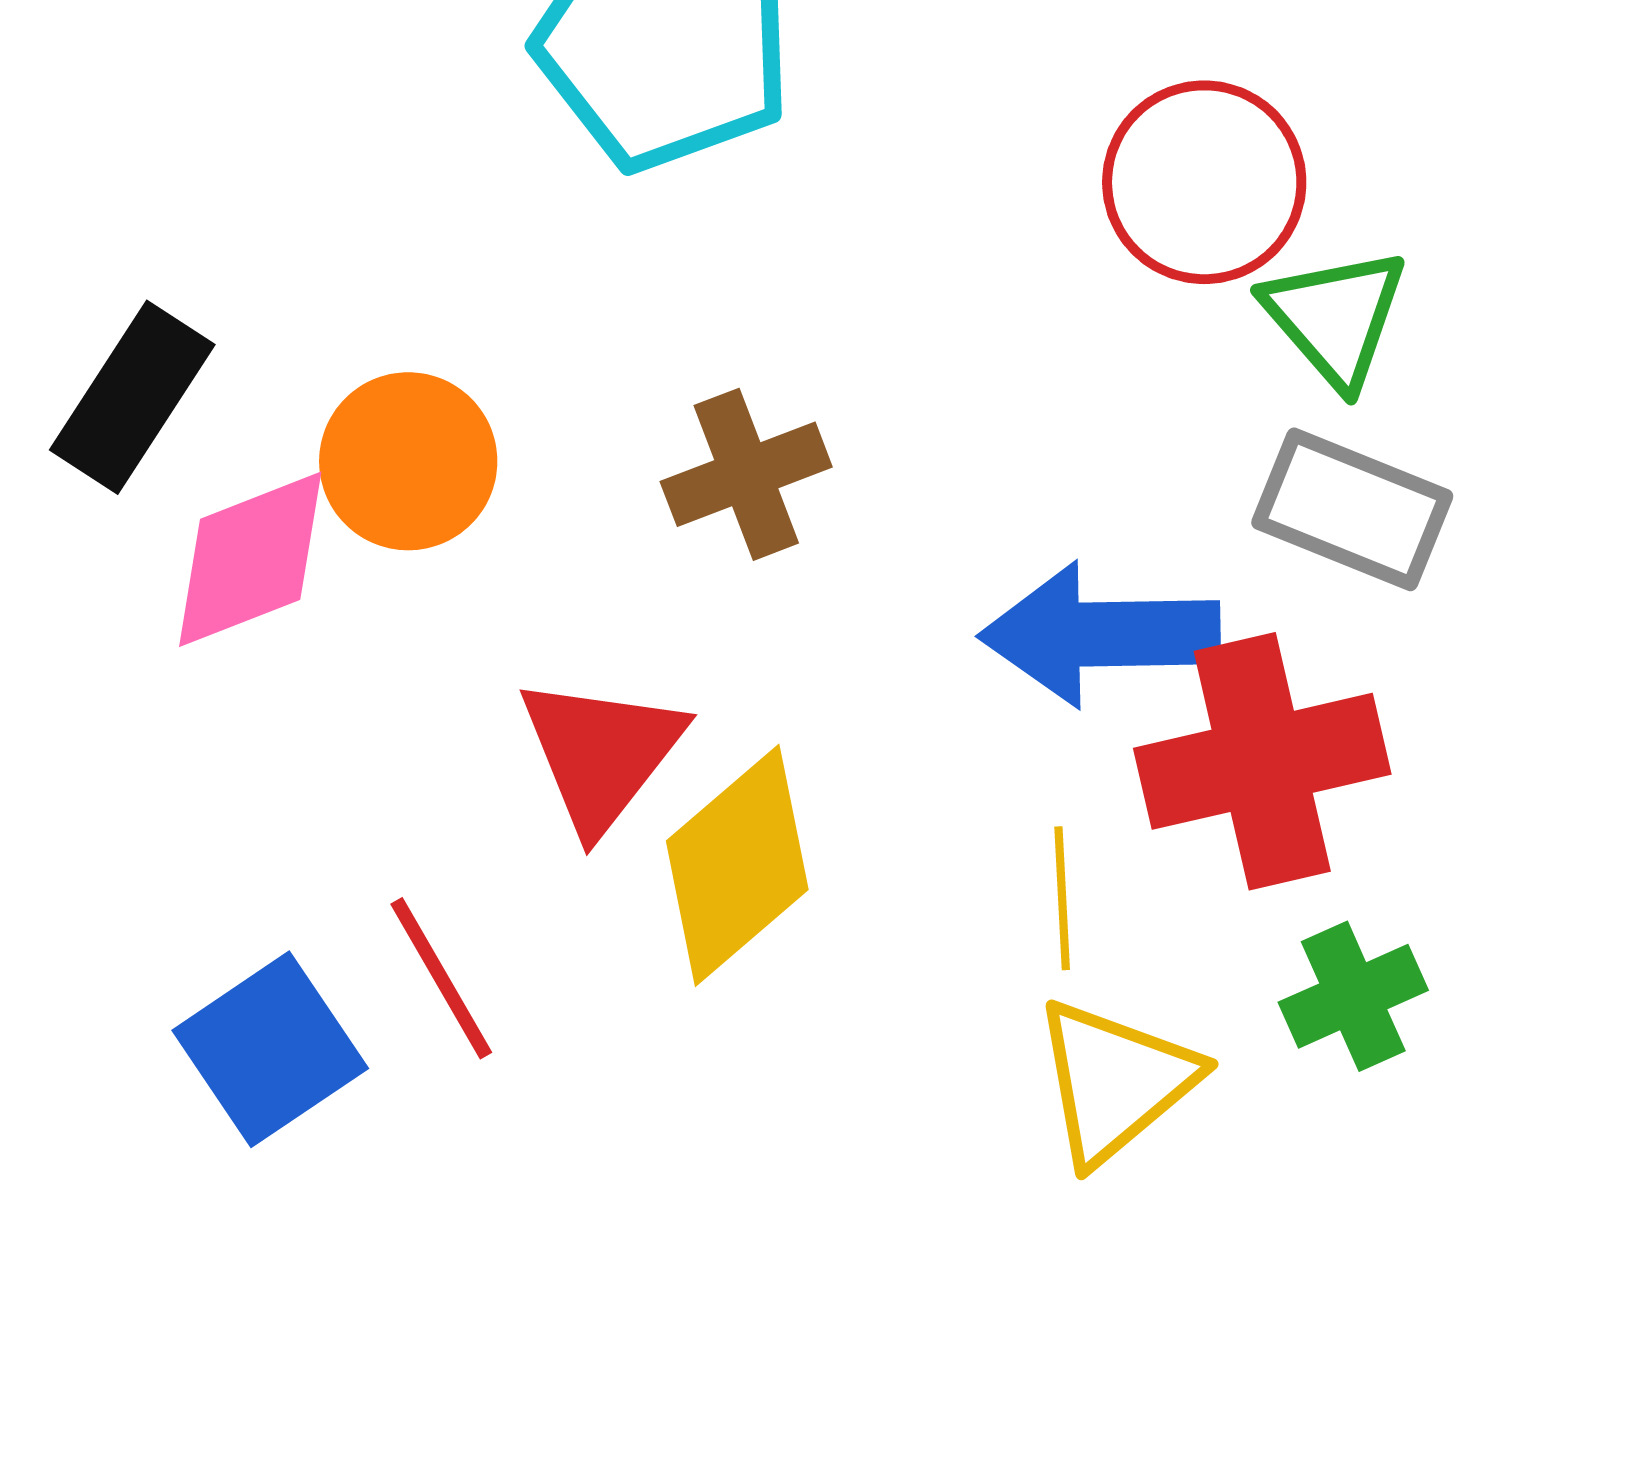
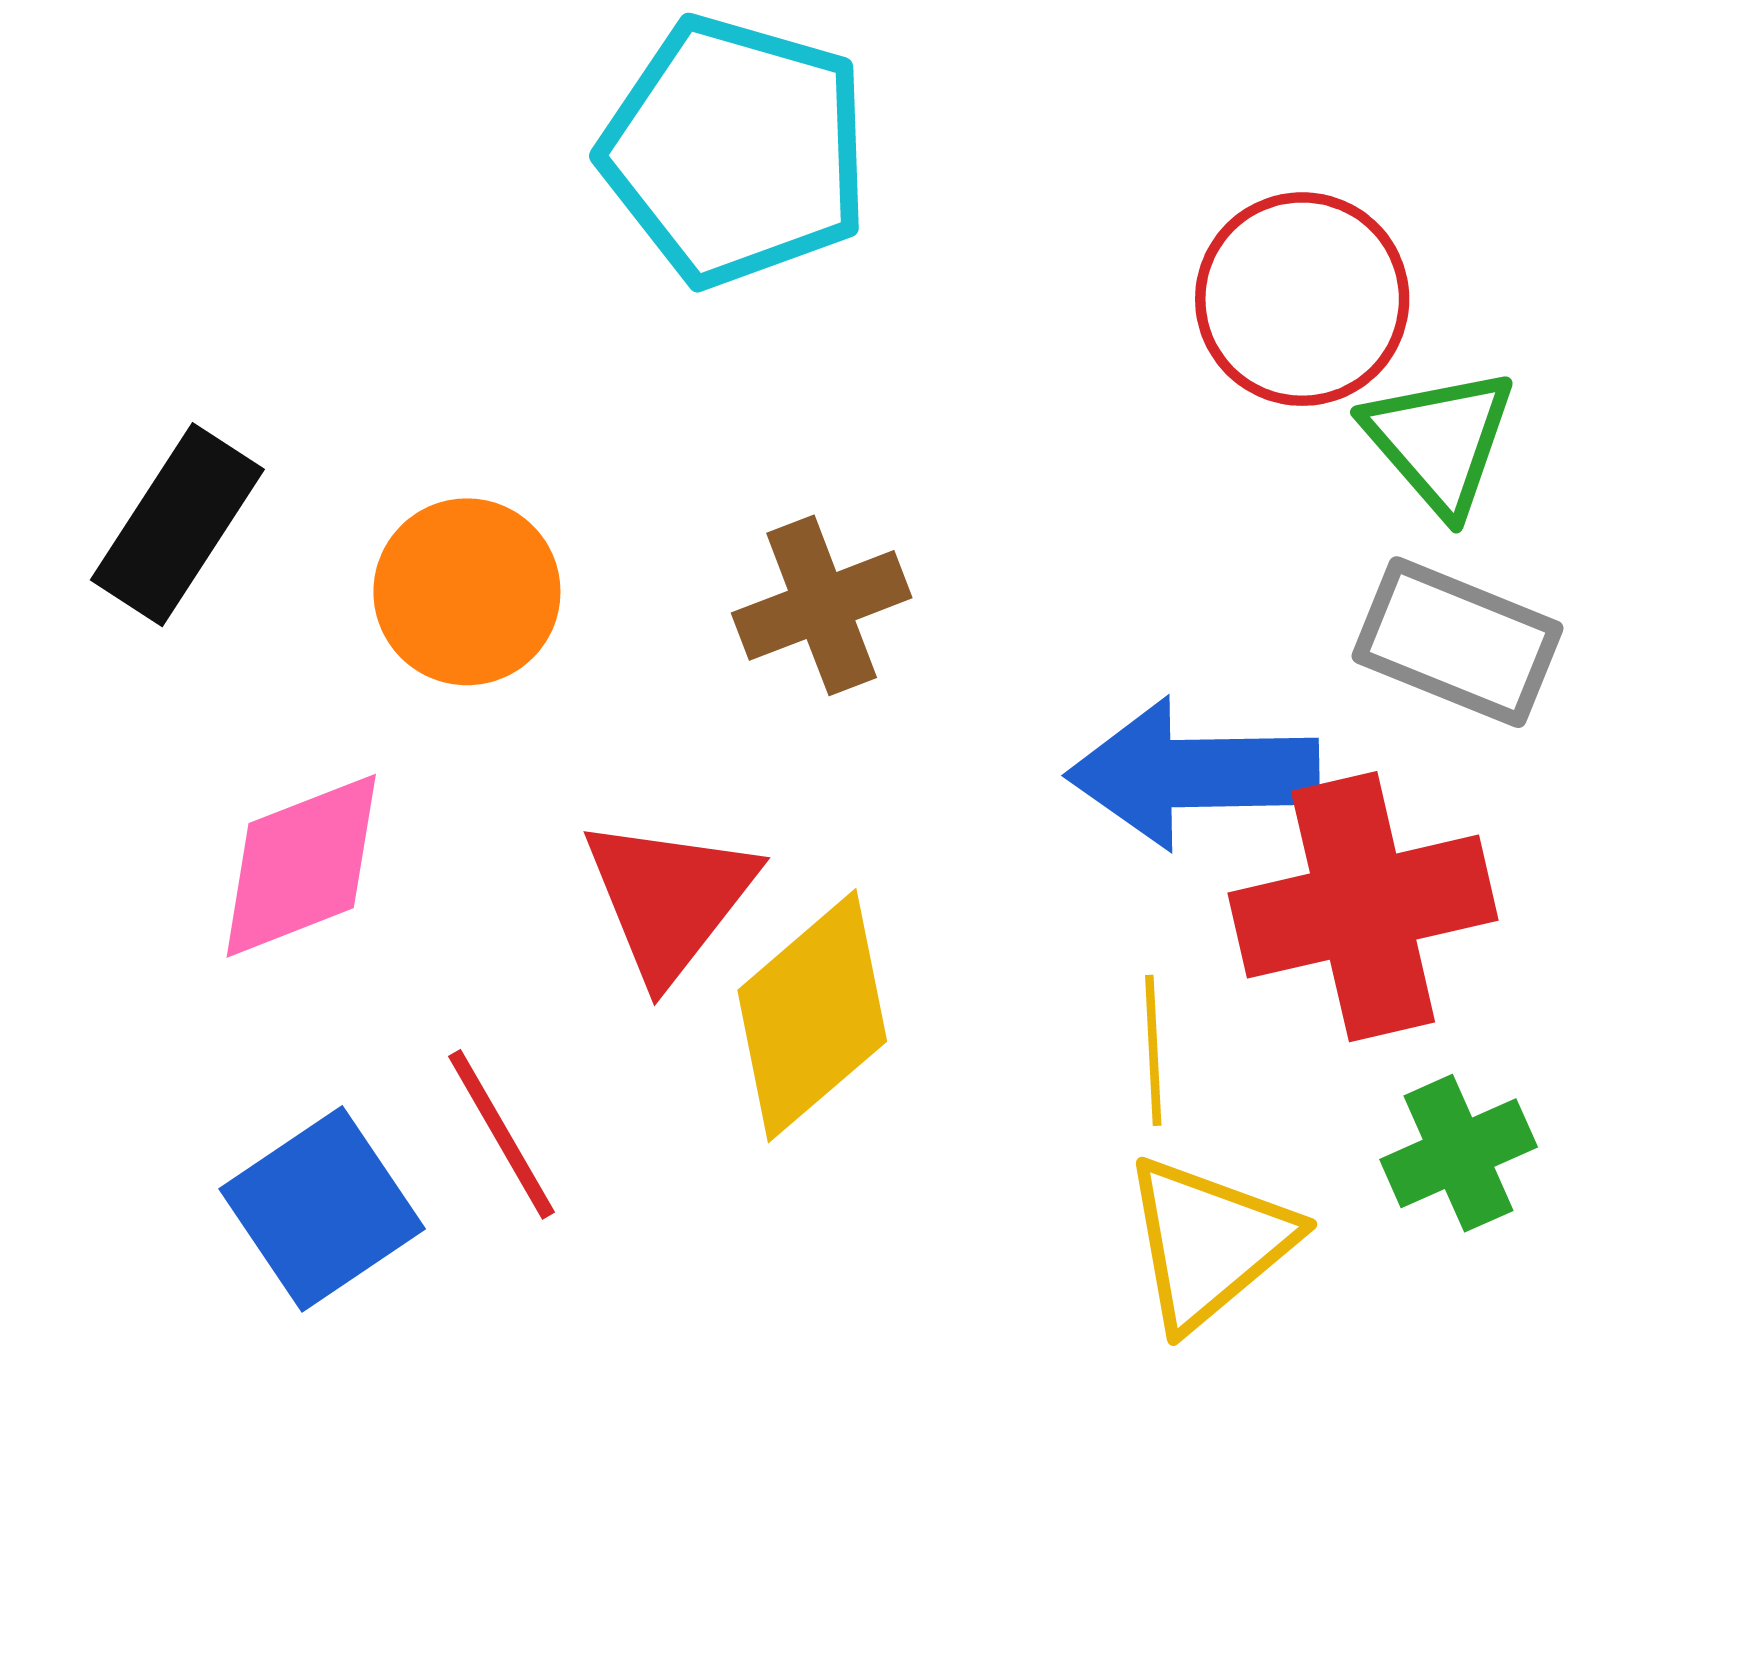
pink diamond: (250, 559) -> (301, 866), moved

